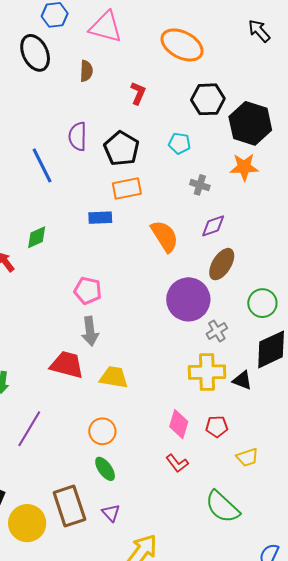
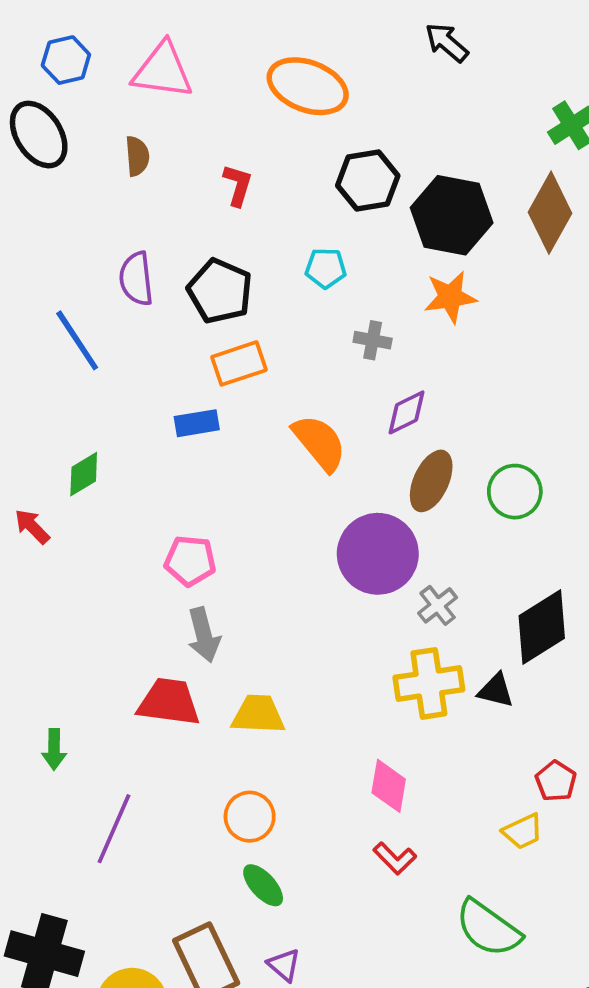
green circle: (262, 303) -> (515, 492), moved
red pentagon: (217, 427) -> (556, 781), moved, turned -30

